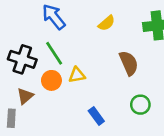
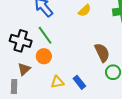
brown semicircle: (129, 63) -> (102, 53), moved
yellow triangle: (77, 75) -> (57, 82), moved

